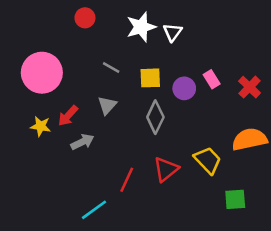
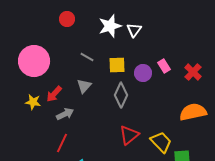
yellow trapezoid: (208, 160) -> (161, 142), moved
red line: (127, 180) -> (62, 143), moved

